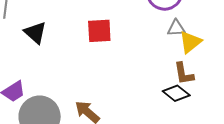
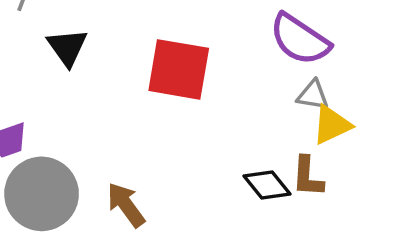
red square: (99, 31) -> (179, 69), size x1.4
black diamond: (176, 93) -> (267, 185), moved

